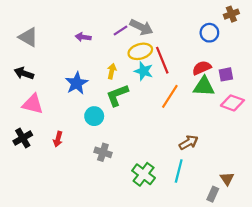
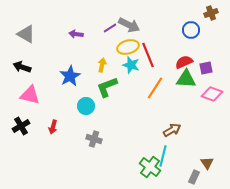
green cross: (144, 174) -> (150, 167), moved

